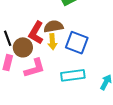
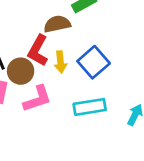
brown semicircle: (53, 26) -> (57, 24), moved
blue square: (77, 43) -> (94, 62), turned 30

